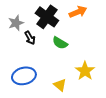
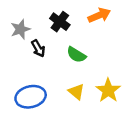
black cross: (47, 17) -> (60, 22), size x0.7
yellow triangle: (60, 85) -> (76, 92), moved

